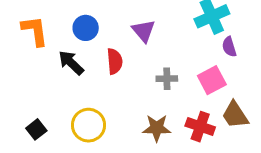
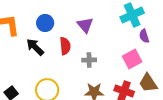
gray cross: (167, 79) -> (89, 60), moved

